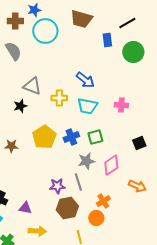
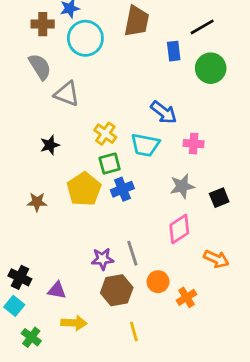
brown trapezoid: (81, 19) -> (137, 21), turned -95
blue arrow: (85, 80) -> (164, 112), moved
gray triangle: (32, 86) -> (67, 94), moved
yellow cross: (59, 98) -> (105, 134), turned 35
green square: (95, 137) -> (110, 164), moved
gray star: (86, 161) -> (182, 186), moved
orange cross: (103, 201) -> (186, 297), moved
orange circle: (96, 218) -> (158, 282), moved

